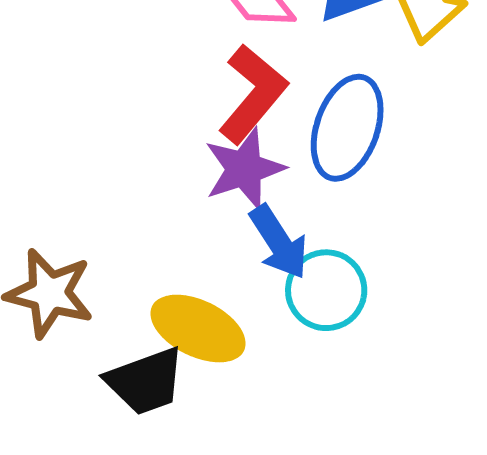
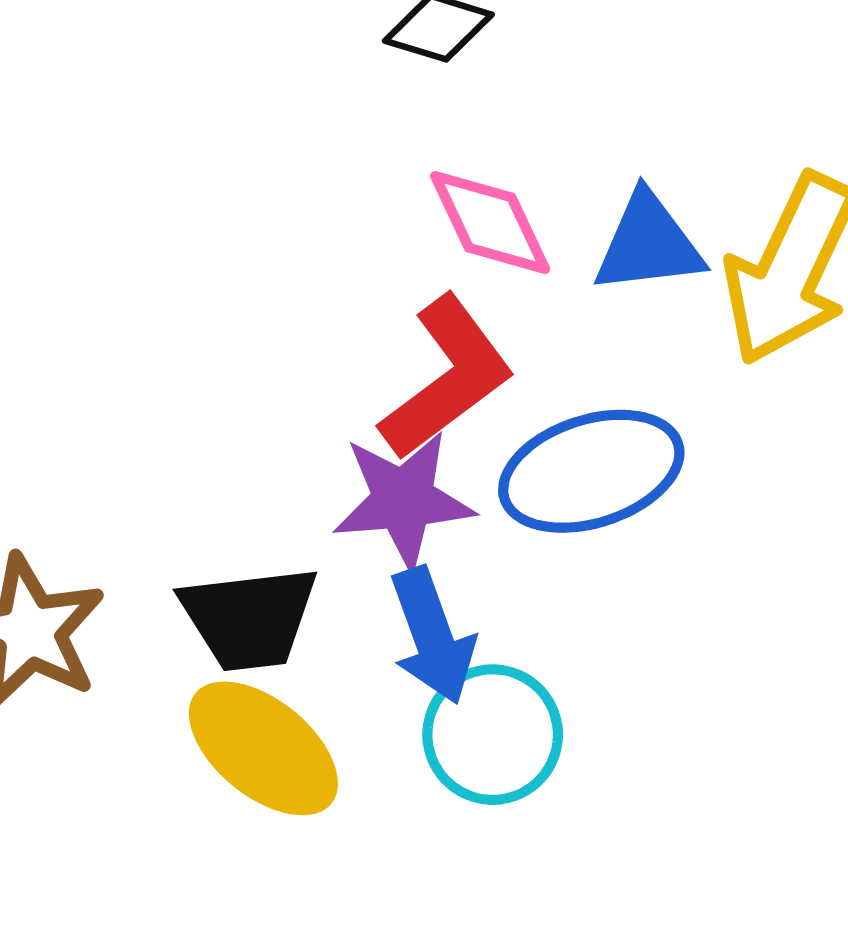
blue ellipse: (347, 128) -> (591, 471), turned 40
black trapezoid: (145, 381) -> (249, 618), moved

